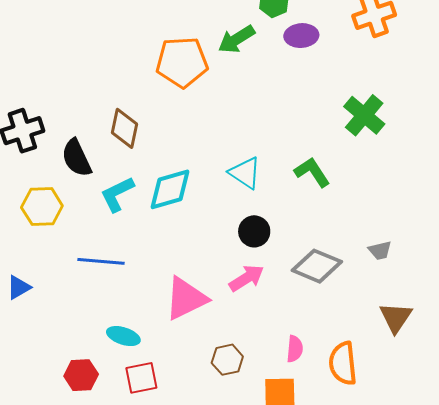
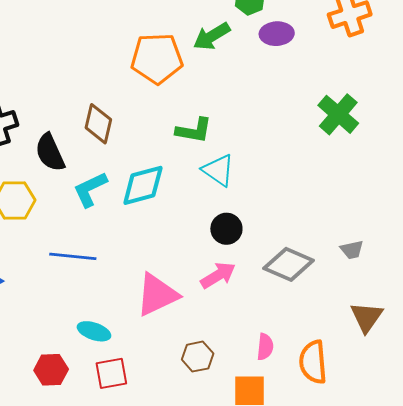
green L-shape: (312, 172) -> (194, 130), moved, turned 132

